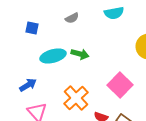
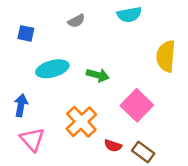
green arrow: (80, 54) -> (98, 75), moved
blue arrow: (28, 85) -> (21, 105), turned -48

